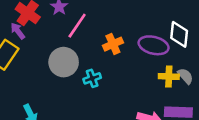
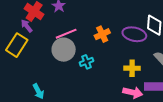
pink line: (77, 26) -> (66, 34), moved, turned 35
yellow cross: (169, 76) -> (132, 68), moved

